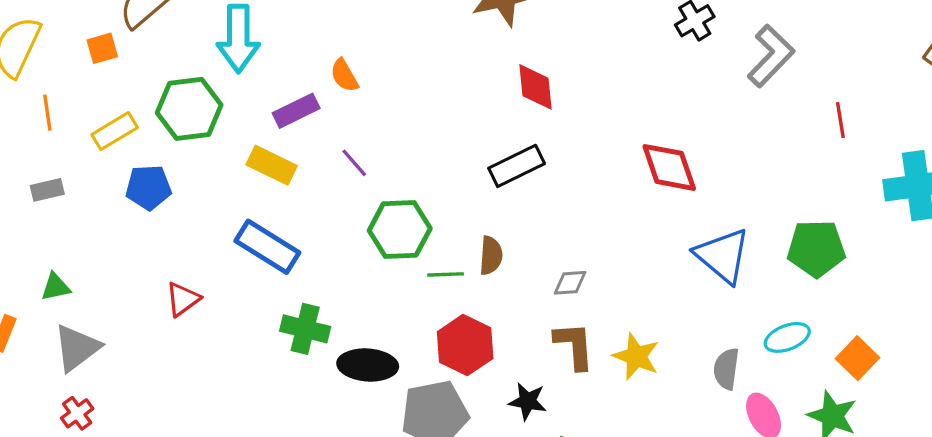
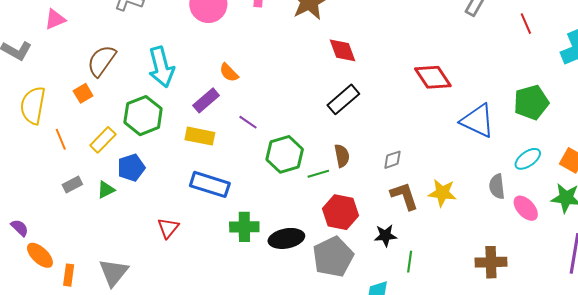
green triangle: (56, 287) -> (106, 190), moved

